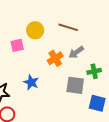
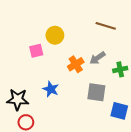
brown line: (68, 27) -> (106, 26), moved
green cross: (94, 71) -> (120, 69), moved

